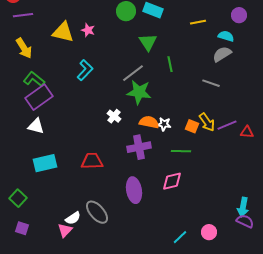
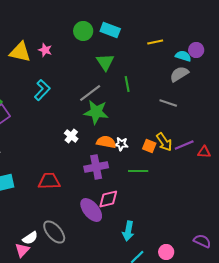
purple circle: (239, 15) -> (196, 50), moved
pink diamond: (172, 181) -> (108, 199), moved
purple ellipse: (134, 190) -> (91, 210), turned -30
cyan arrow: (243, 207) -> (128, 231), moved

